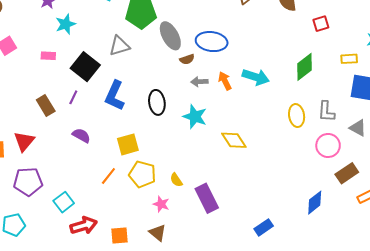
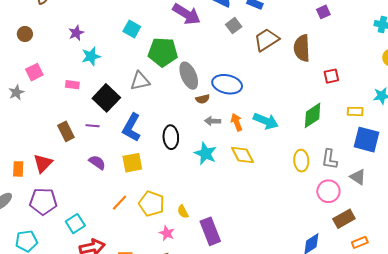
purple line: (73, 97) -> (93, 126), turned 64
yellow diamond: (234, 140) -> (242, 155), moved
yellow square: (128, 144) -> (132, 163), moved

